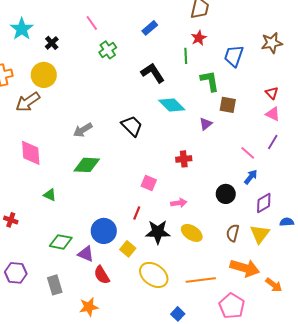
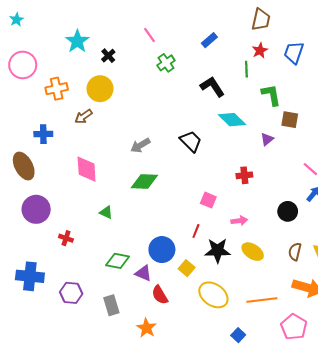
blue trapezoid: (234, 56) -> (294, 53), moved
brown arrow: (28, 102) -> (84, 117), size x0.7
orange star: (89, 307) -> (146, 328), turned -30

